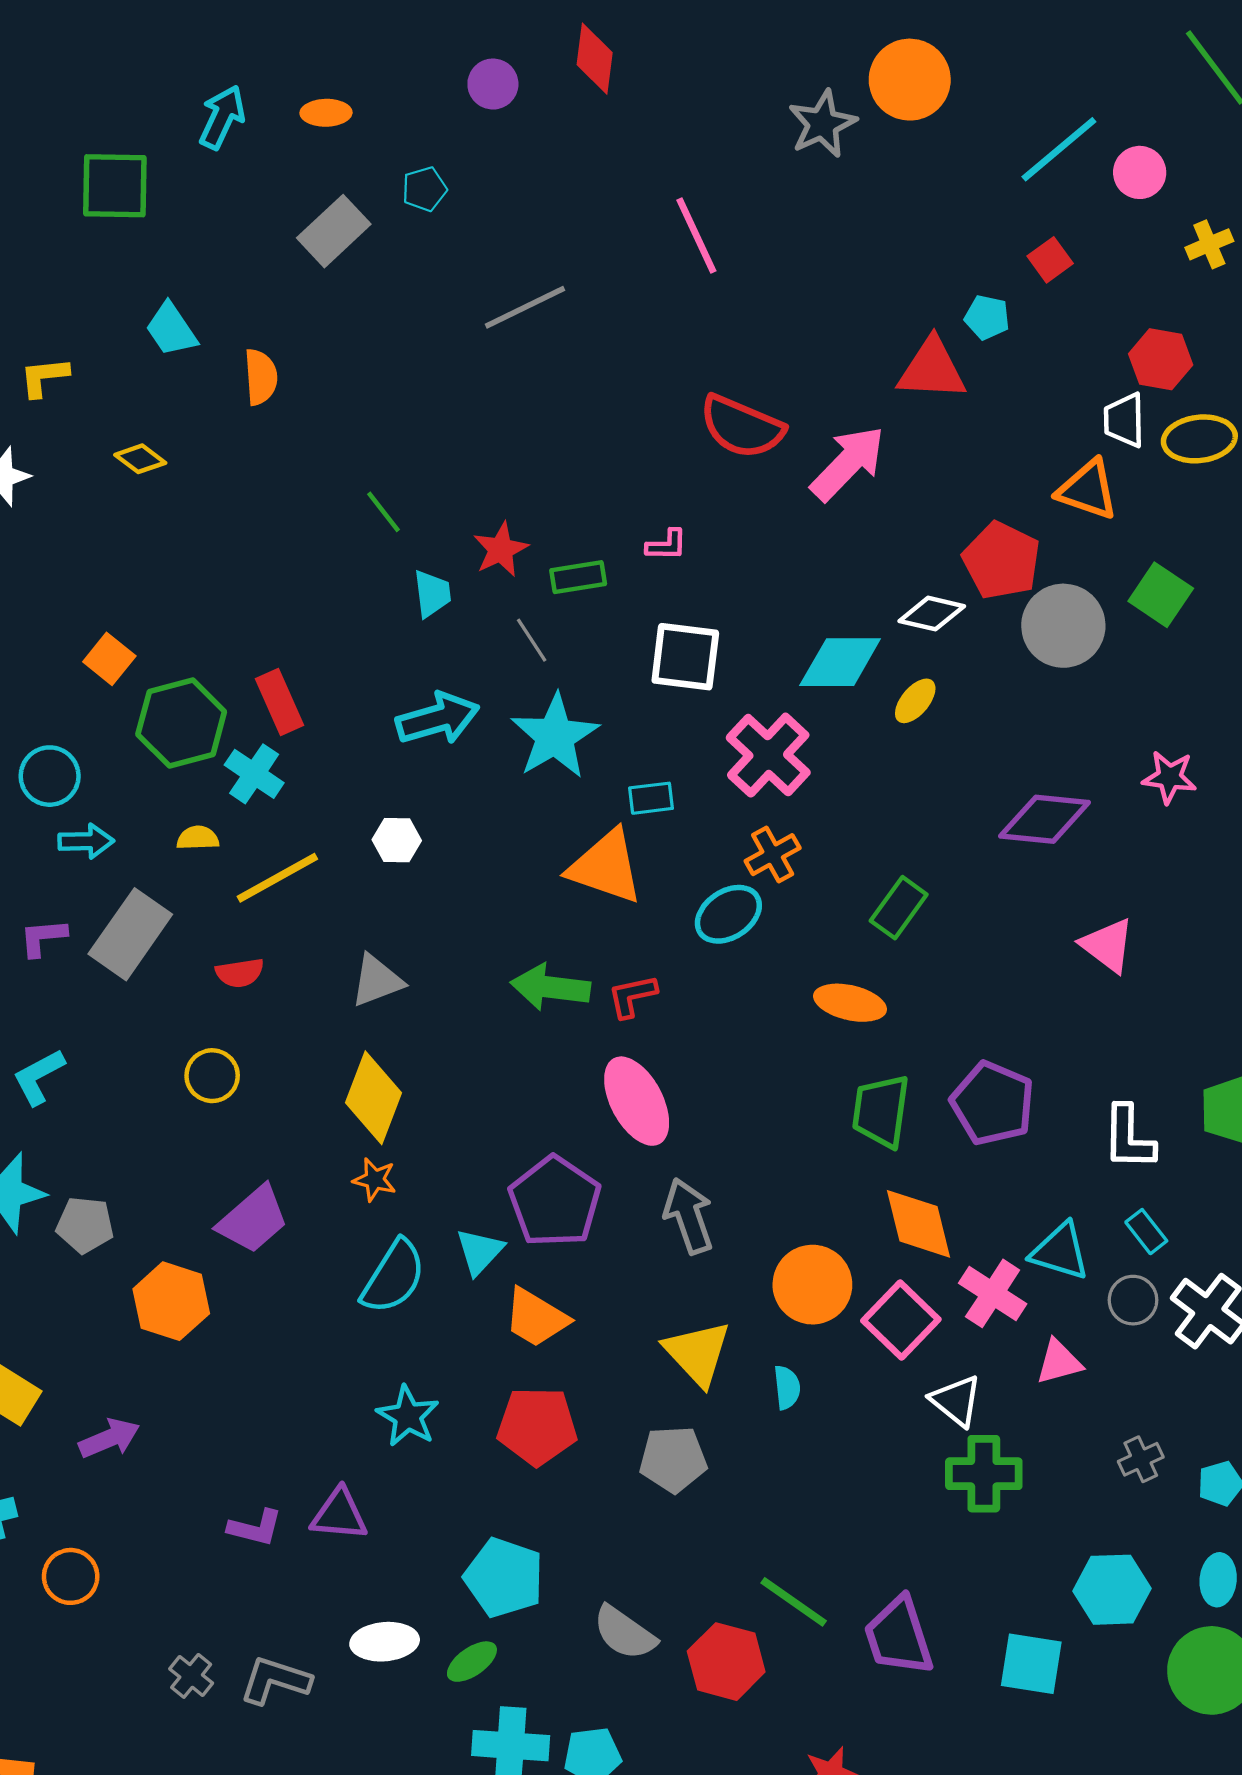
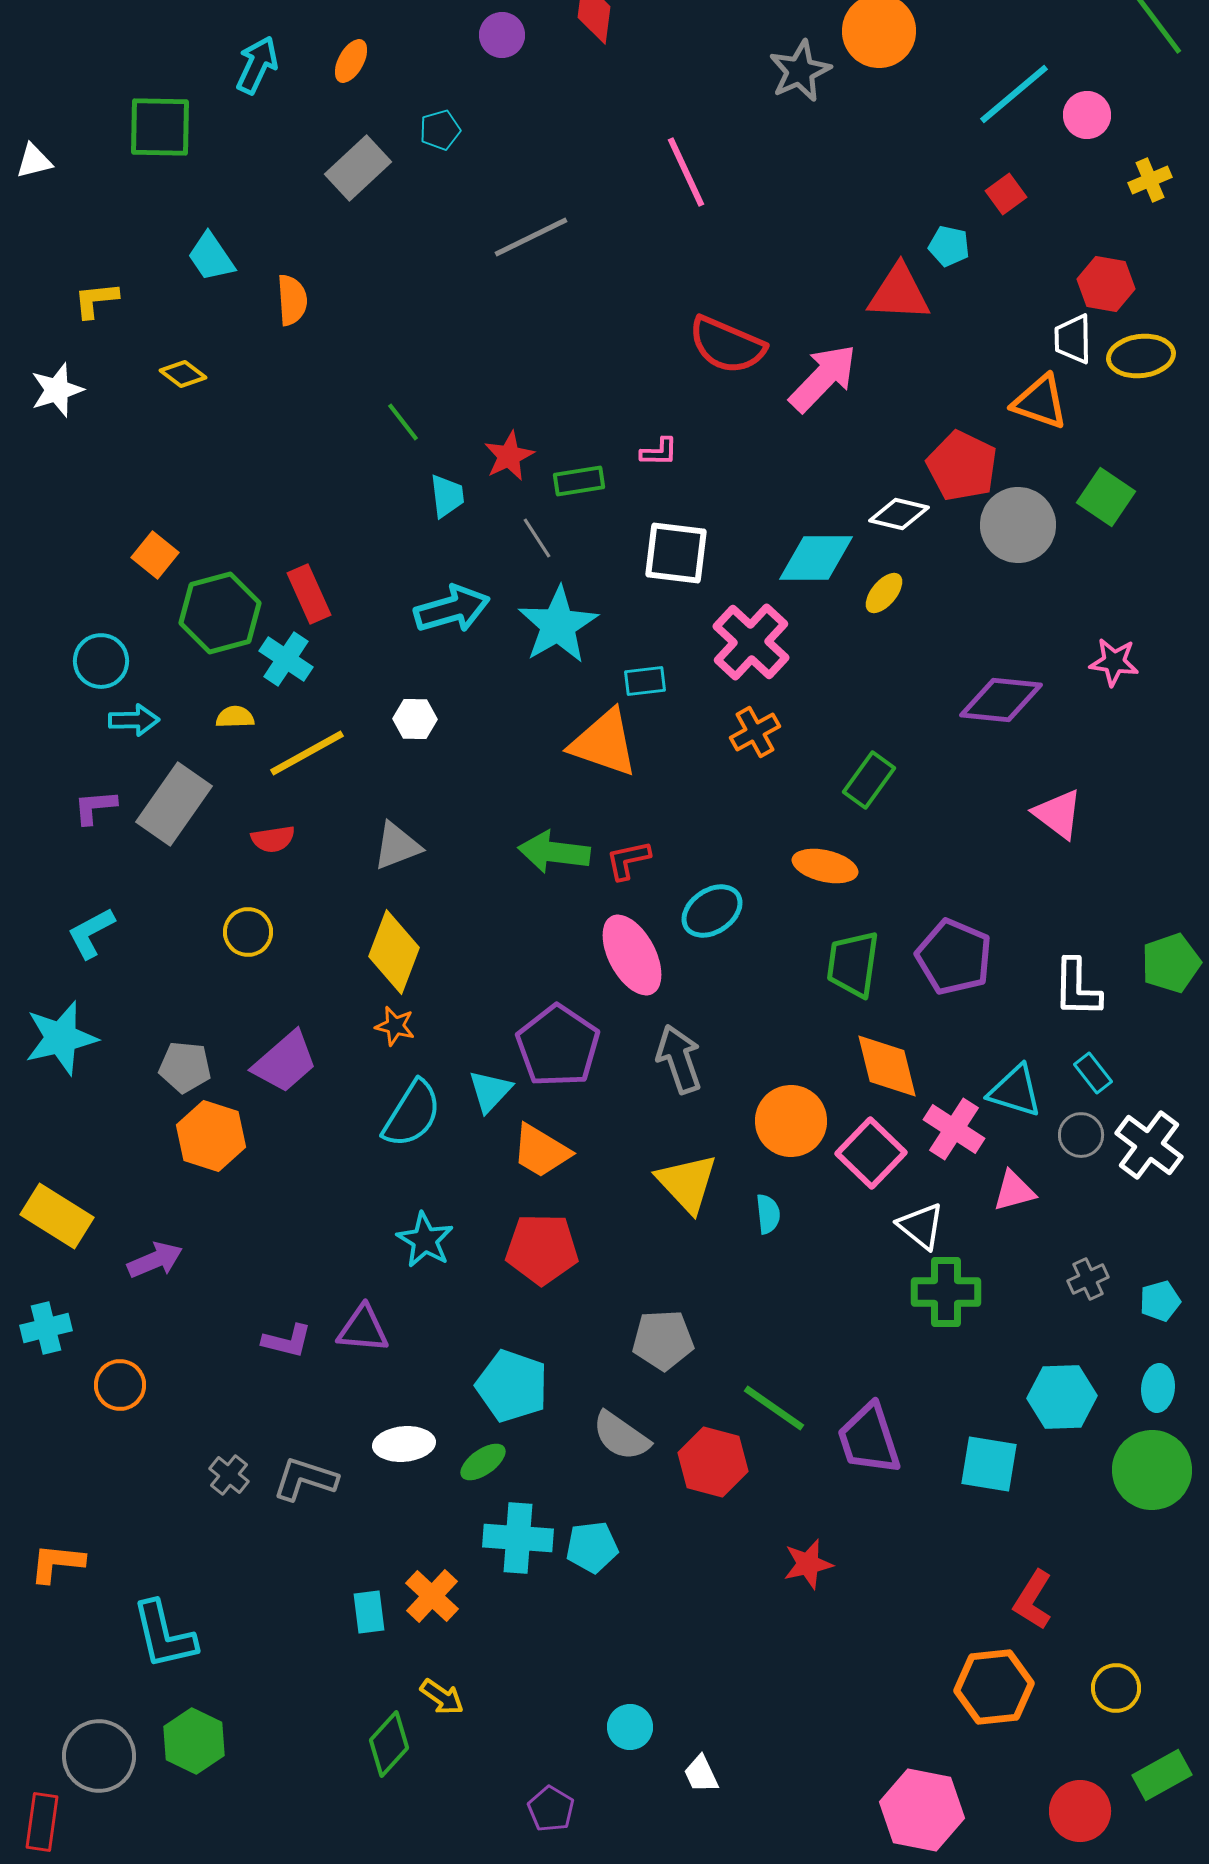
orange ellipse: (326, 113) -> (351, 61), turned -60
cyan ellipse: (728, 914) -> (712, 911), moved
gray pentagon: (85, 1225) -> (185, 1067), moved
gray pentagon: (673, 1459) -> (663, 1340), moved

